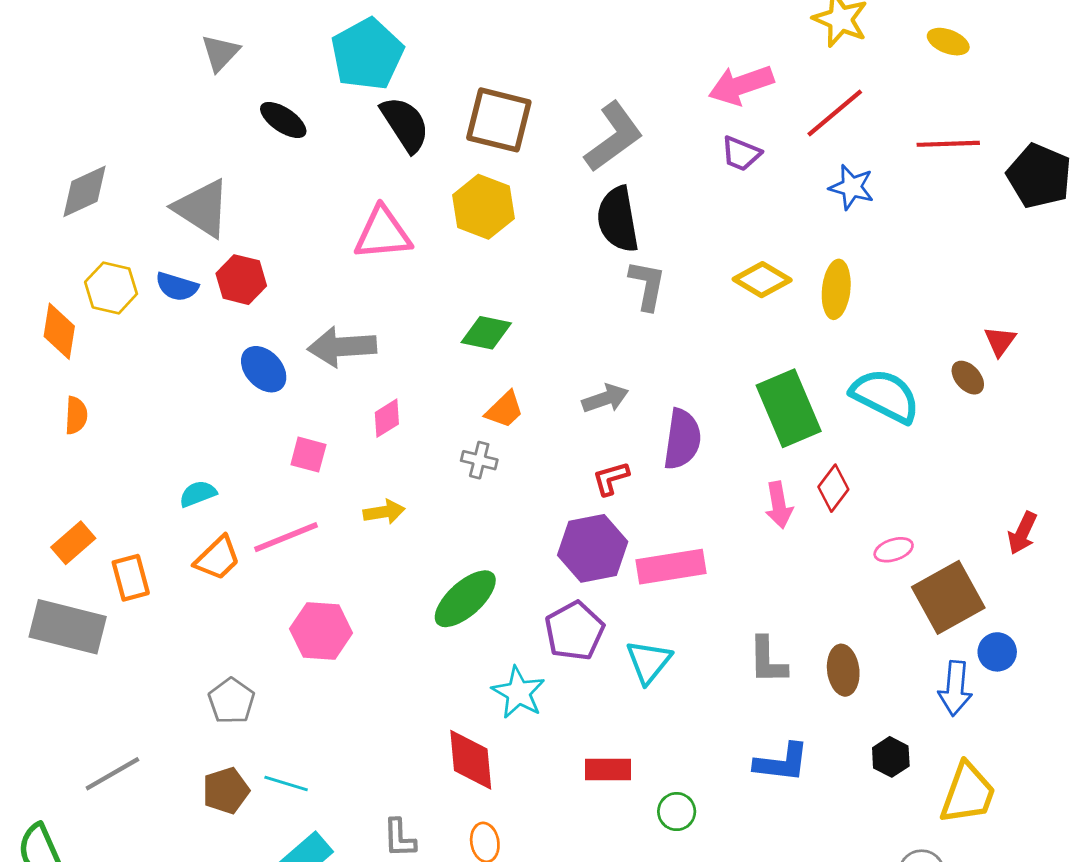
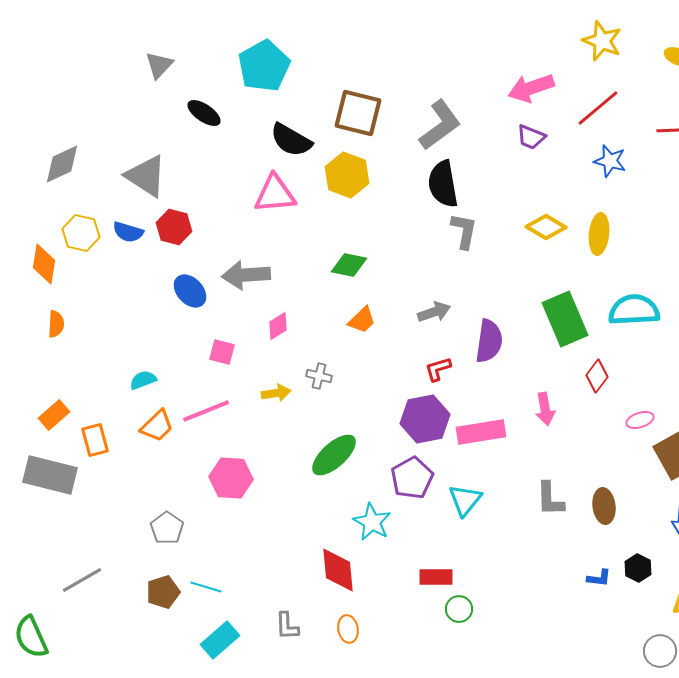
black semicircle: (405, 124) -> (291, 140), moved, turned 153
cyan semicircle: (885, 396) -> (634, 310), turned -30
gray cross: (479, 460) -> (319, 376), moved
pink arrow: (779, 505) -> (545, 409), moved
blue L-shape: (782, 763) -> (599, 578), moved, size x0.6
green circle: (677, 812) -> (459, 609), moved

